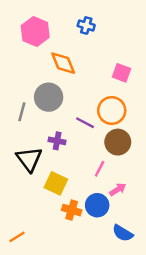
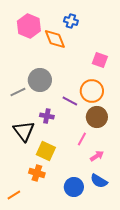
orange diamond: (63, 63) -> (55, 39), moved
gray line: (22, 112) -> (18, 92), turned 49
blue circle: (97, 205) -> (74, 187), moved
orange cross: (72, 210) -> (37, 173), moved
blue semicircle: (123, 233) -> (99, 181), moved

